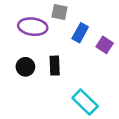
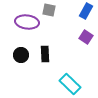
blue rectangle: (80, 33) -> (86, 11), moved

